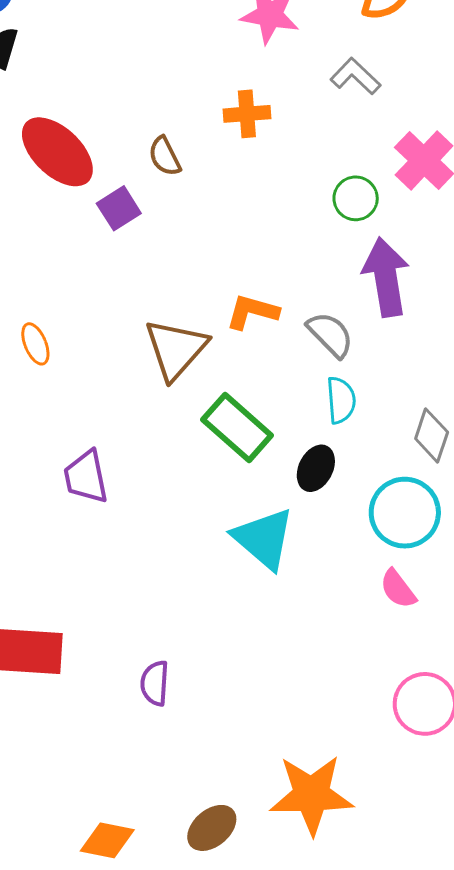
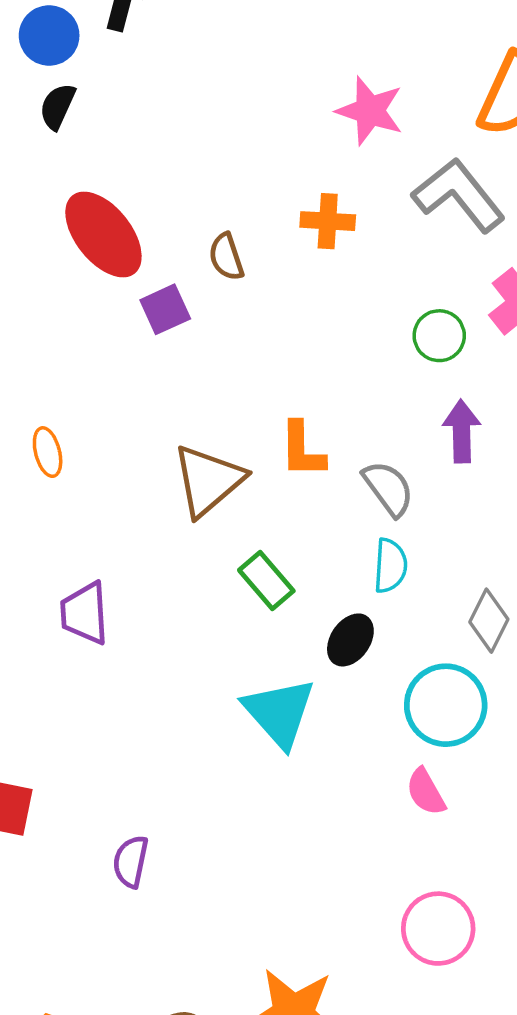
gray L-shape: (355, 76) -> (459, 195), size x1.6
purple arrow: (386, 277) -> (462, 431), size x0.7
orange L-shape: (252, 312) -> (302, 450), turned -114
green rectangle: (237, 428) -> (266, 581), size x0.7

